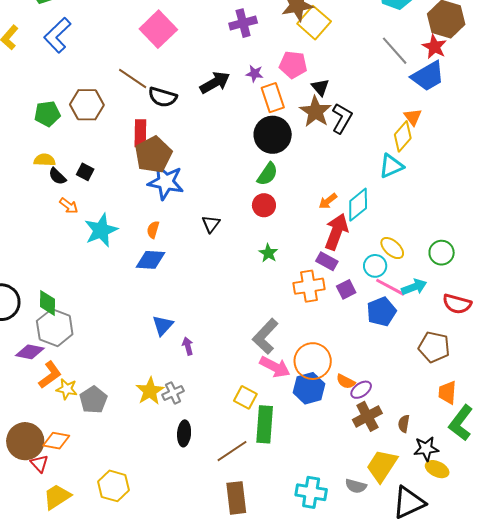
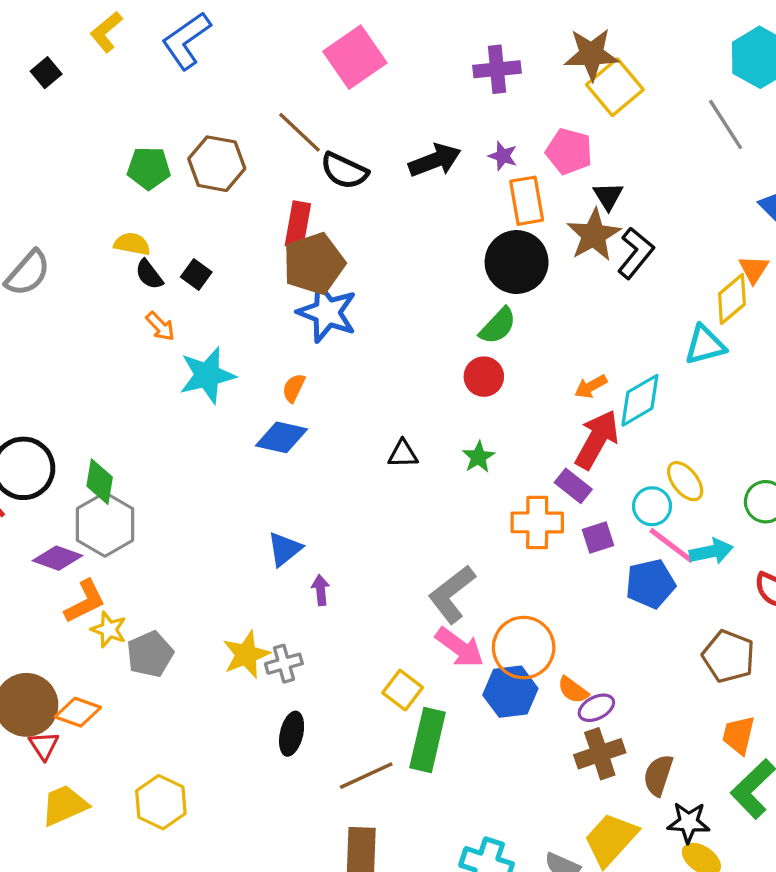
gray line: (395, 51) -> (726, 124), moved
black triangle: (211, 224) -> (403, 454), moved, turned 42
brown semicircle: (404, 424) -> (658, 775), size x1.4

